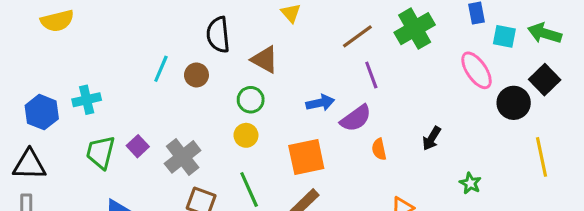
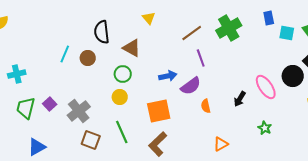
pink ellipse: (477, 70) -> (266, 87), moved

